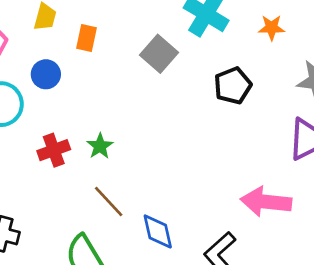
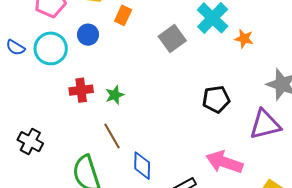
orange star: (272, 28) -> (244, 39), moved
black pentagon: (233, 86) -> (216, 99), moved

